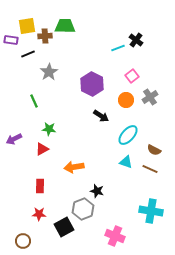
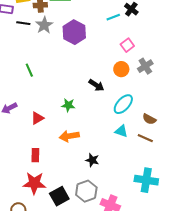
black line: (28, 54) -> (23, 23), turned 32
gray star: (49, 72) -> (44, 25), moved
purple hexagon: (92, 84) -> (74, 32), moved
green star: (49, 129) -> (68, 105), moved
gray hexagon: (83, 209) -> (86, 191), moved
red star: (39, 214) -> (34, 183), size x1.6

